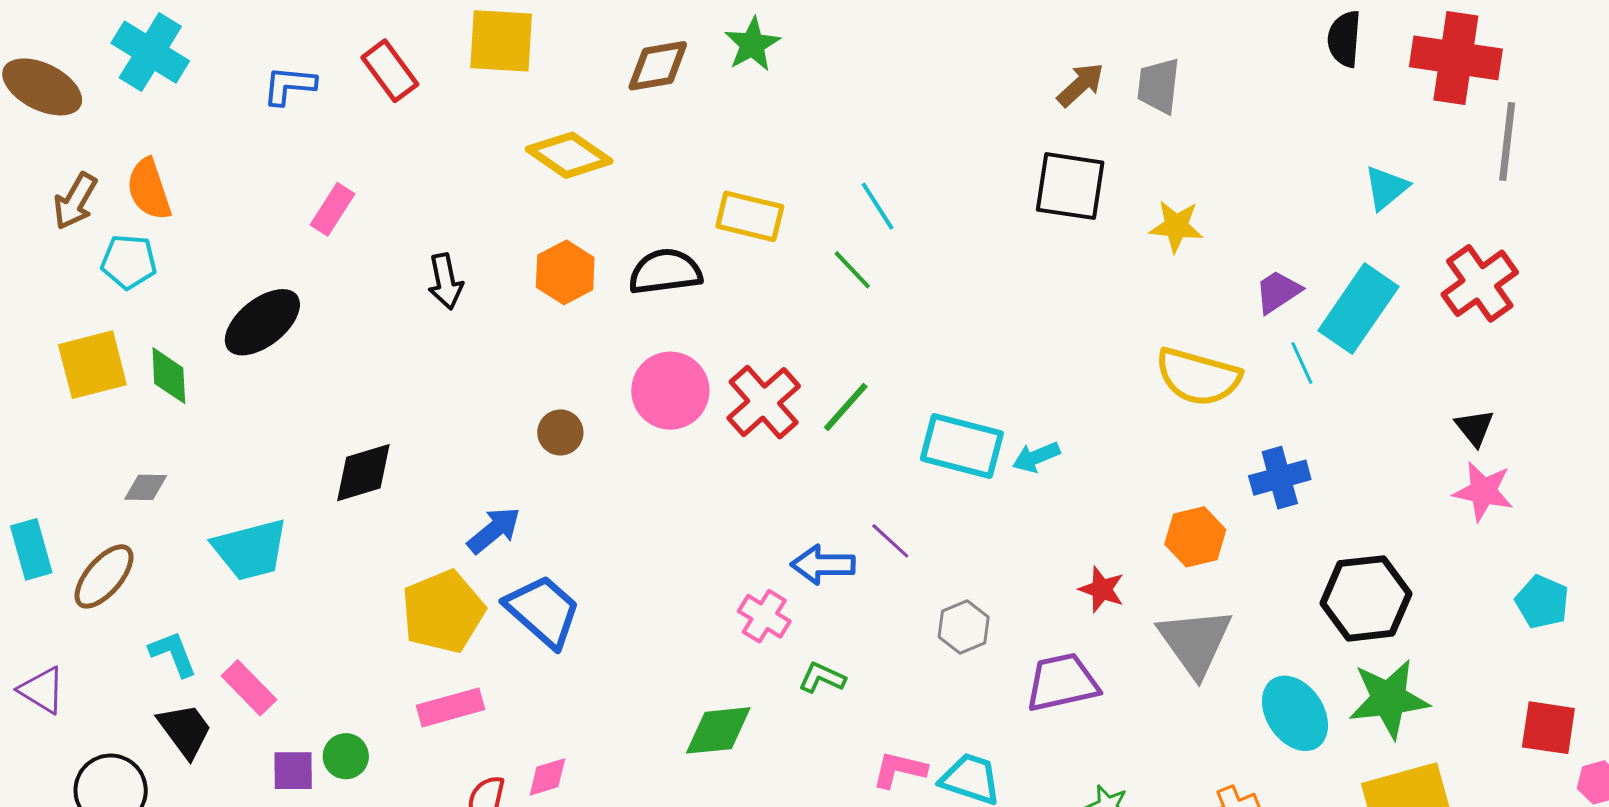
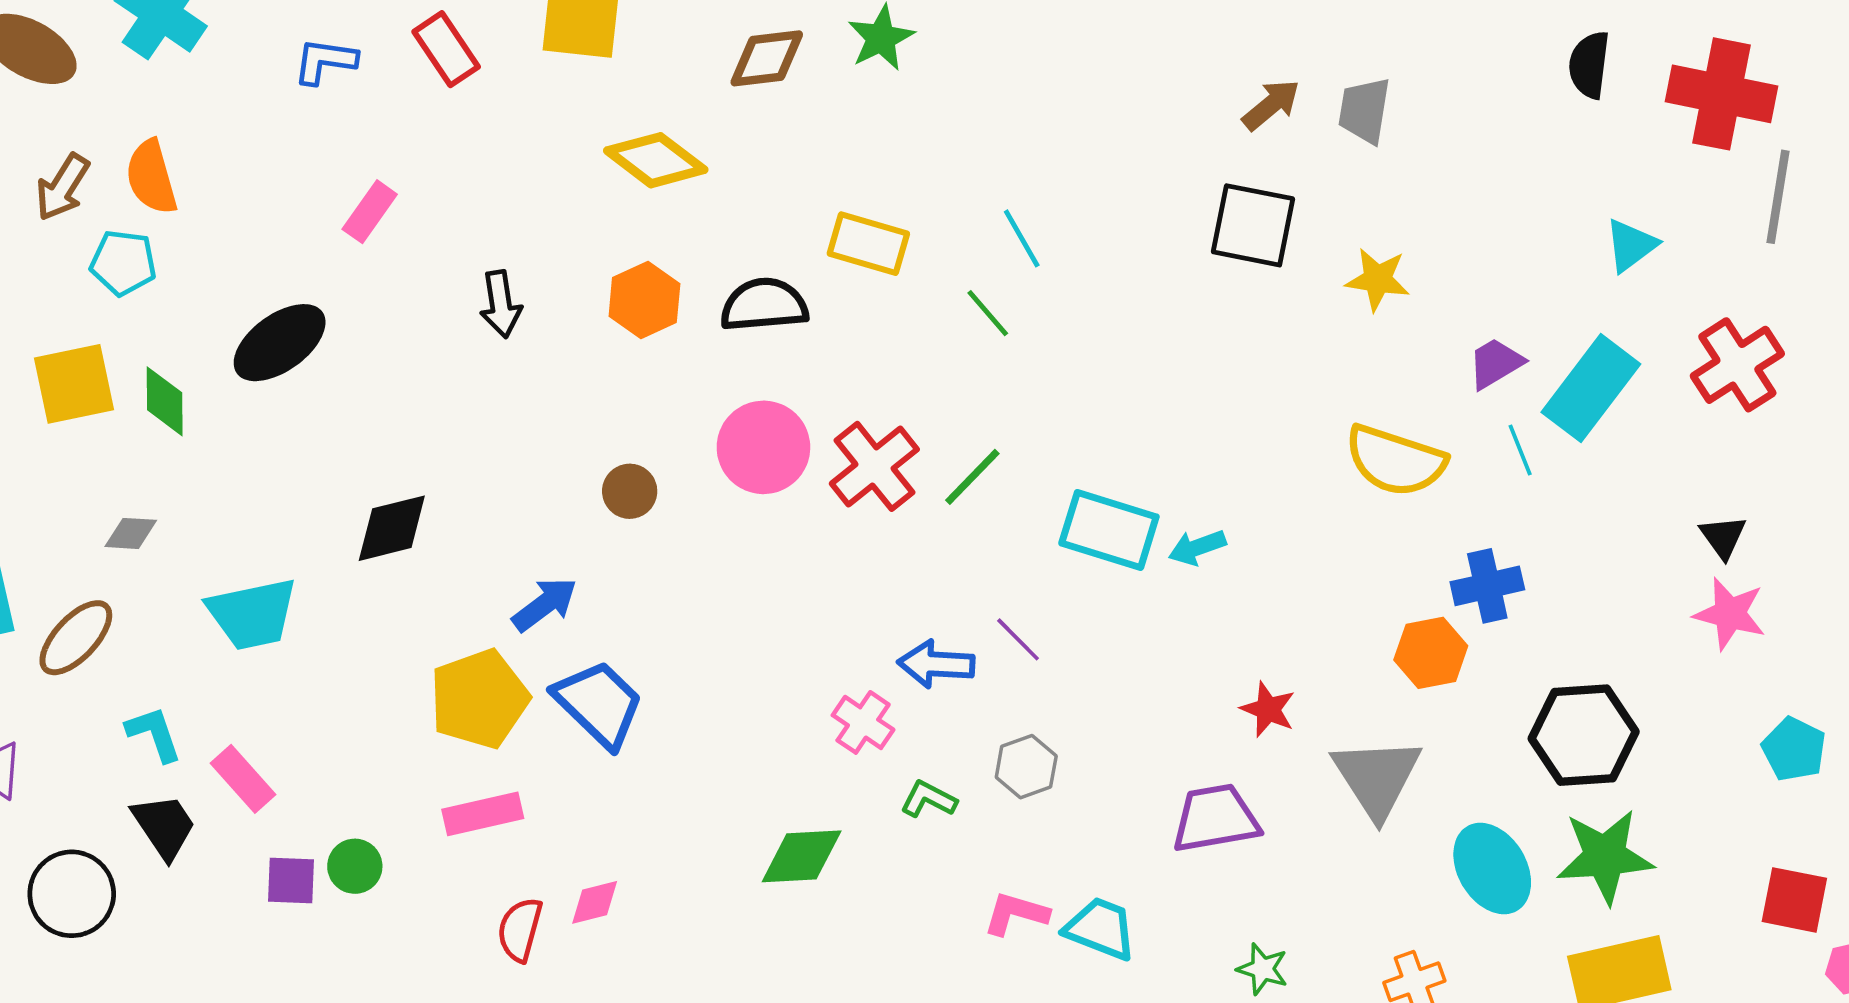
orange hexagon: (1195, 537) -> (1431, 653), moved
gray hexagon: (964, 627) -> (1026, 767), moved

